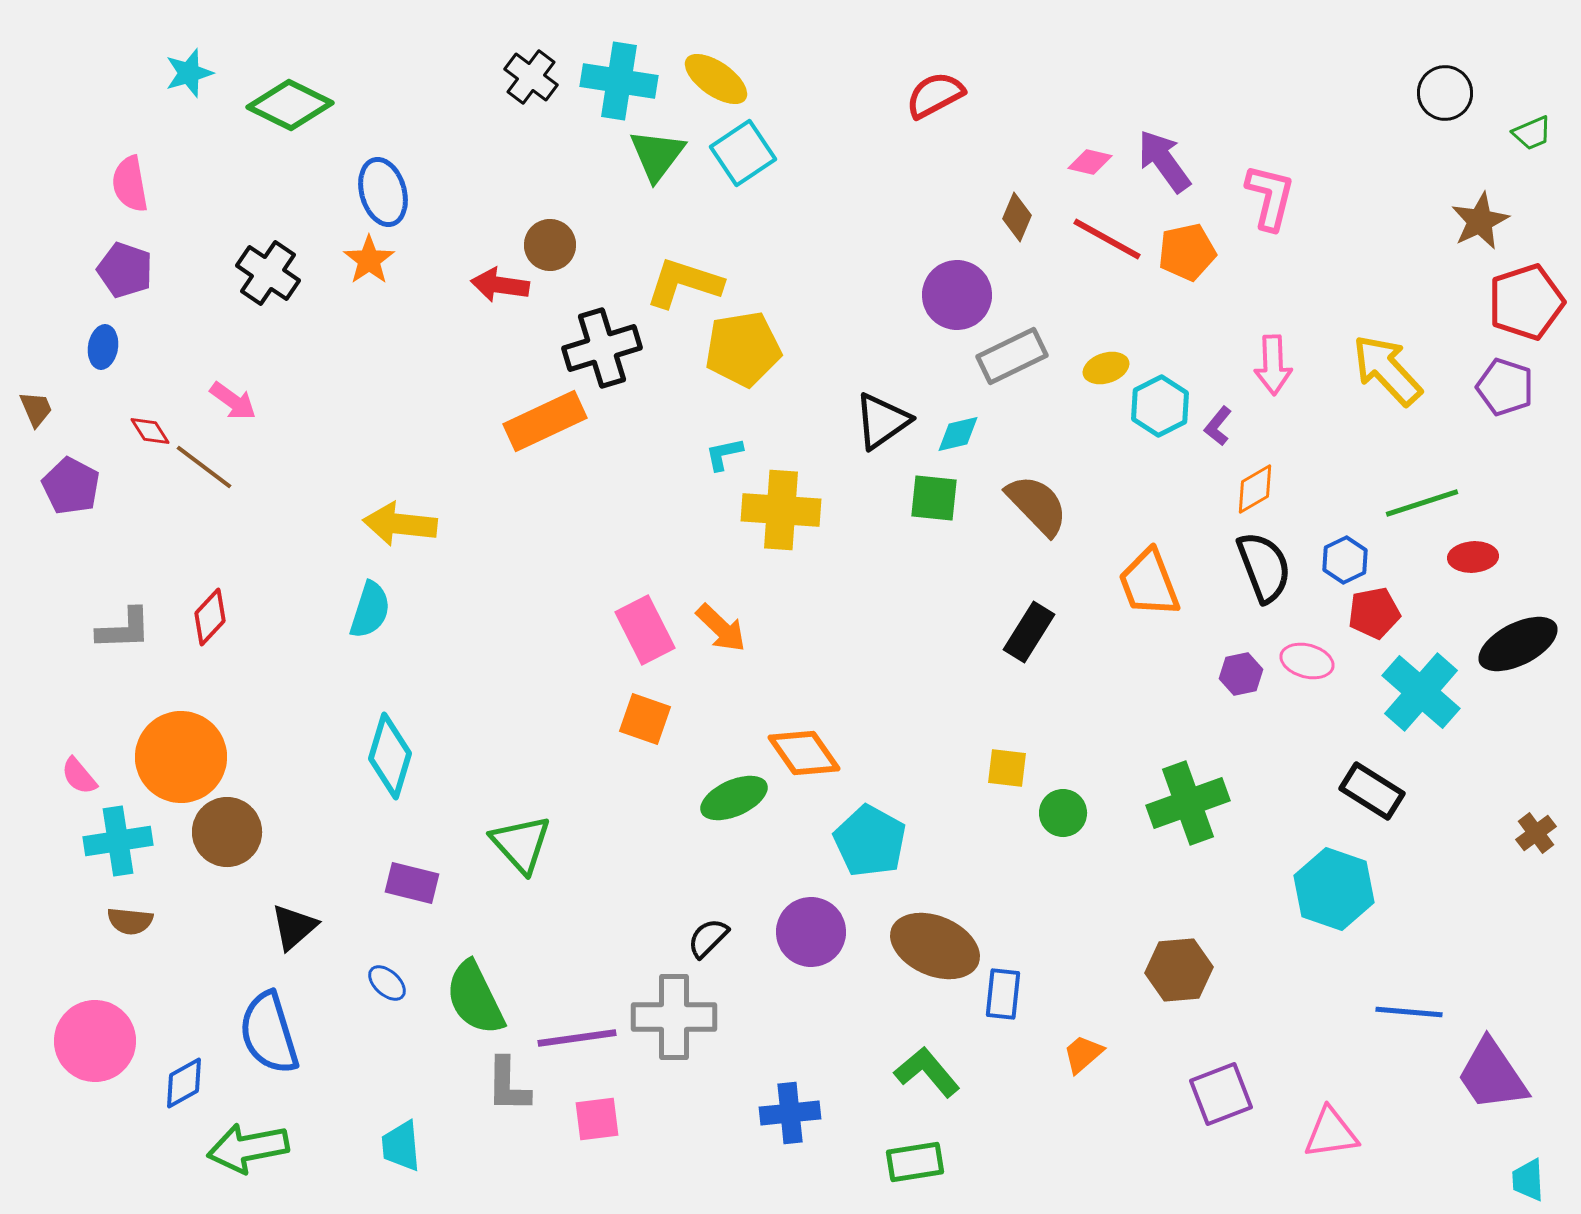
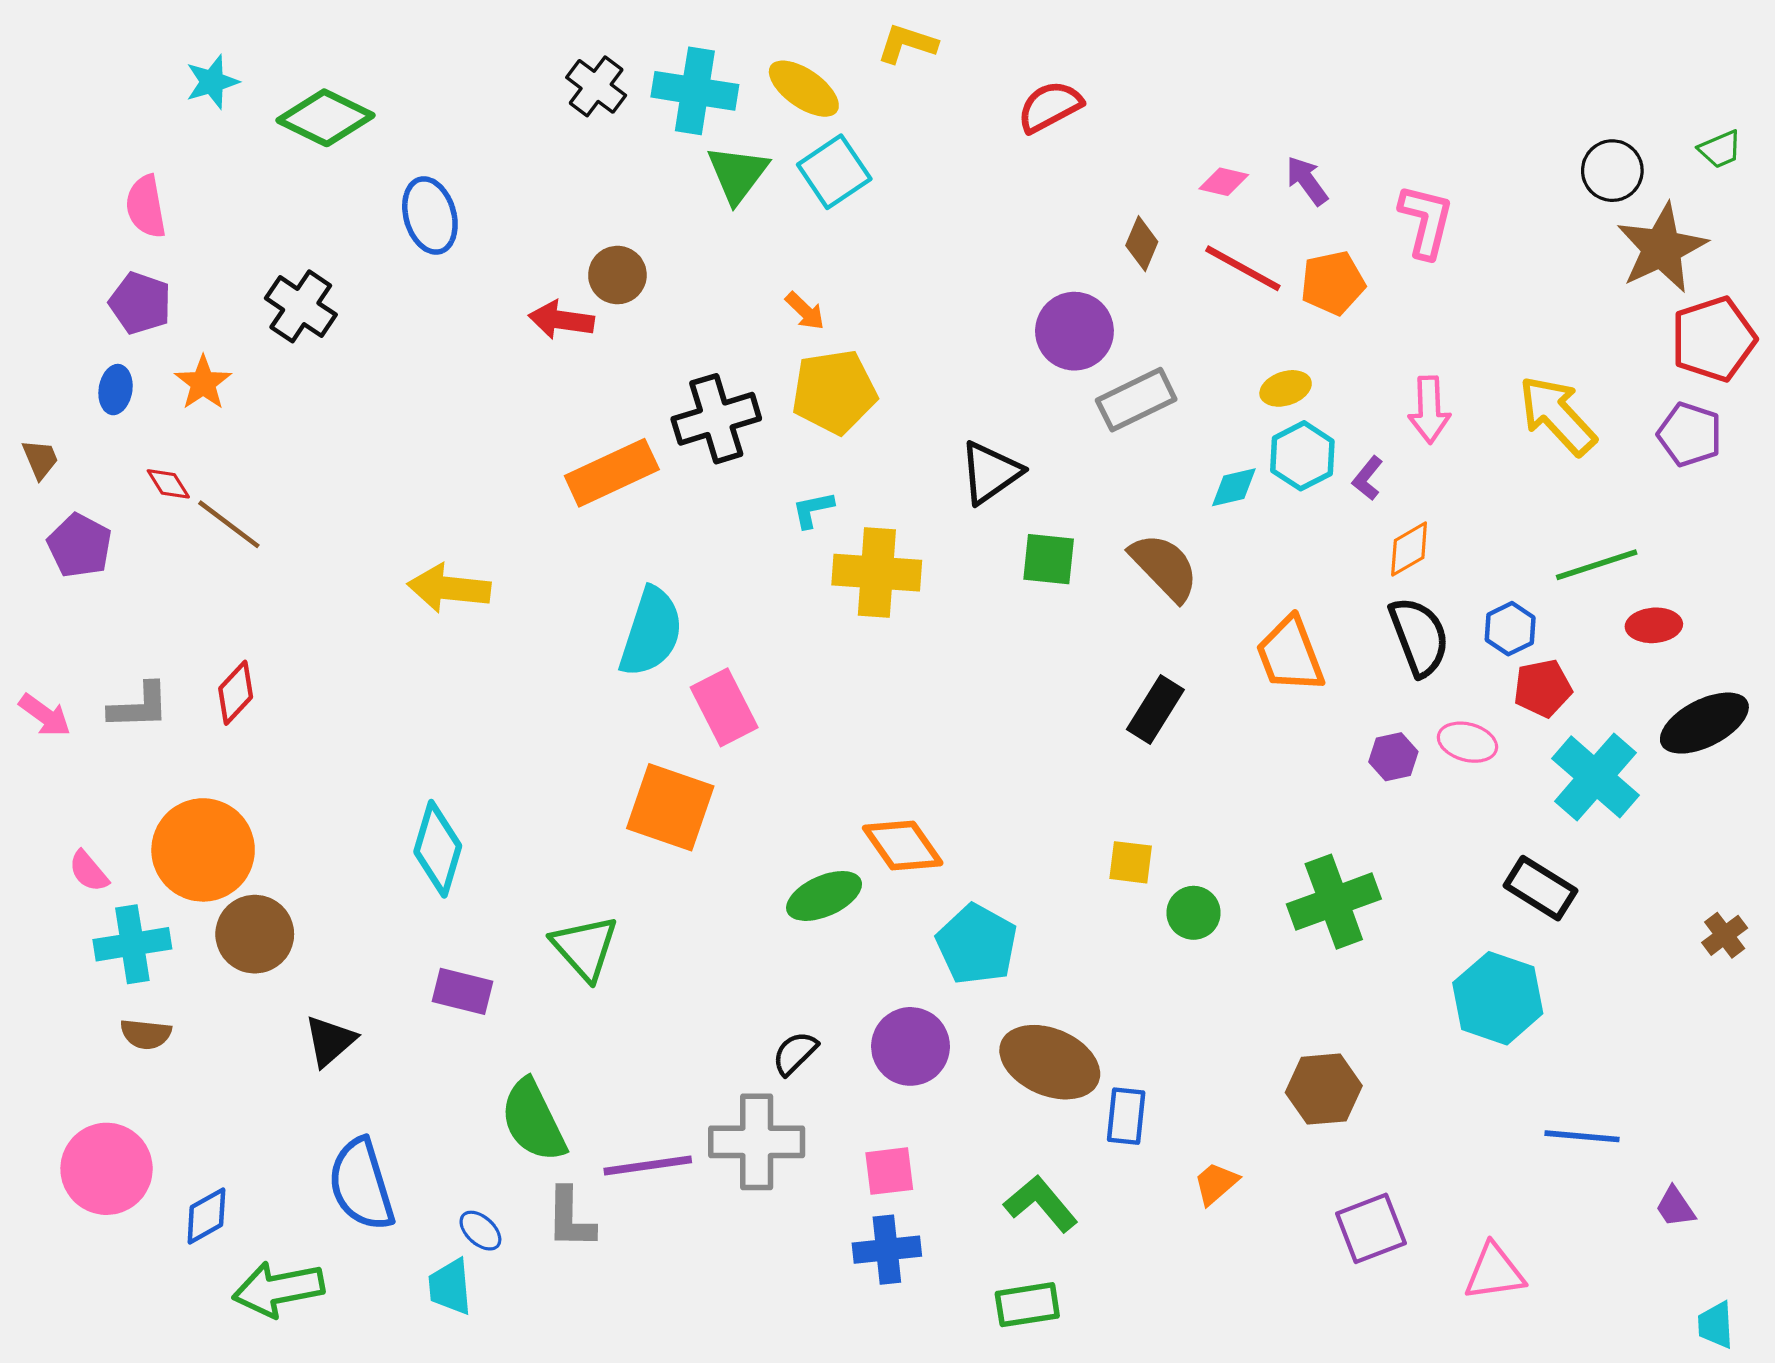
black circle: (1445, 93) -> (1612, 171), moved
purple arrow: (1164, 161) -> (1307, 181), size x0.7
brown star: (1480, 221) -> (1662, 248), size x1.4
orange star: (369, 260) -> (203, 383), moved
yellow L-shape: (684, 283) -> (907, 44), moved, size x0.7
black cross: (602, 348) -> (716, 419), moved
yellow ellipse: (1106, 368) -> (1286, 388), moved
pink arrow: (233, 401) -> (45, 715), moved
cyan diamond: (958, 434) -> (1234, 487), moved
cyan semicircle: (370, 610) -> (651, 632), moved, size x1.4
orange arrow: (721, 628) -> (805, 311), moved, size x0.7
orange square: (645, 719) -> (670, 807), moved, size x1.5
blue ellipse: (387, 983) -> (480, 1231), moved
blue semicircle: (269, 1033) -> (361, 1185), moved
purple trapezoid: (1492, 1075) -> (1675, 1207), size x0.5
pink square: (597, 1119) -> (889, 1171), moved

